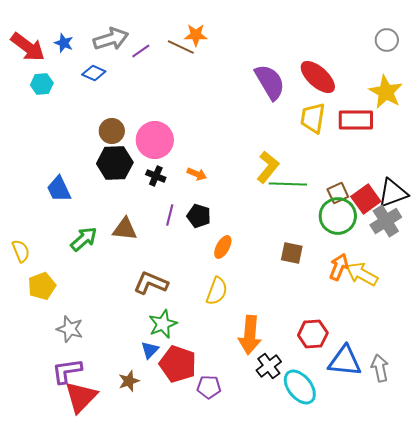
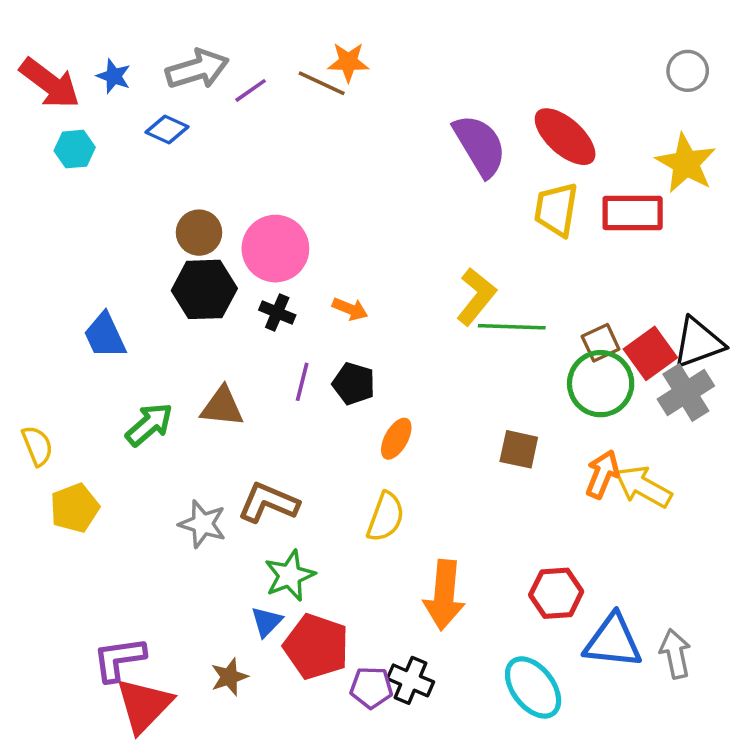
gray star: (70, 329) -> (203, 524), moved
black cross: (269, 366) -> (410, 680), moved, turned -30

